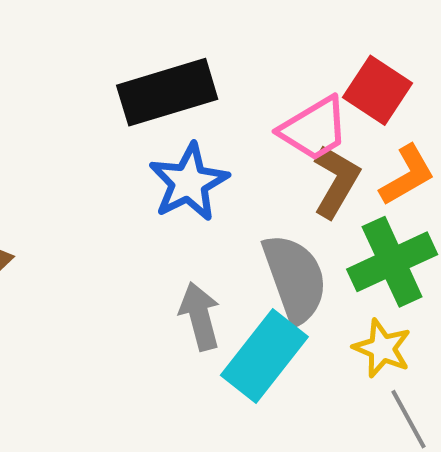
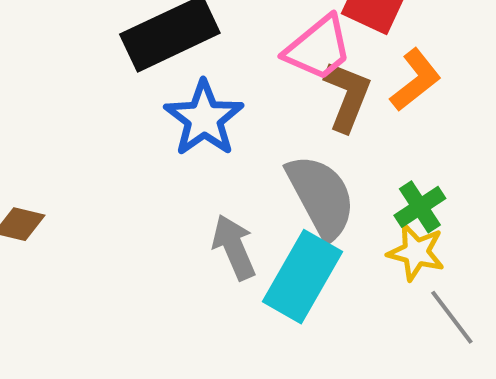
green cross: (392, 262) -> (420, 207), moved, size x0.6

